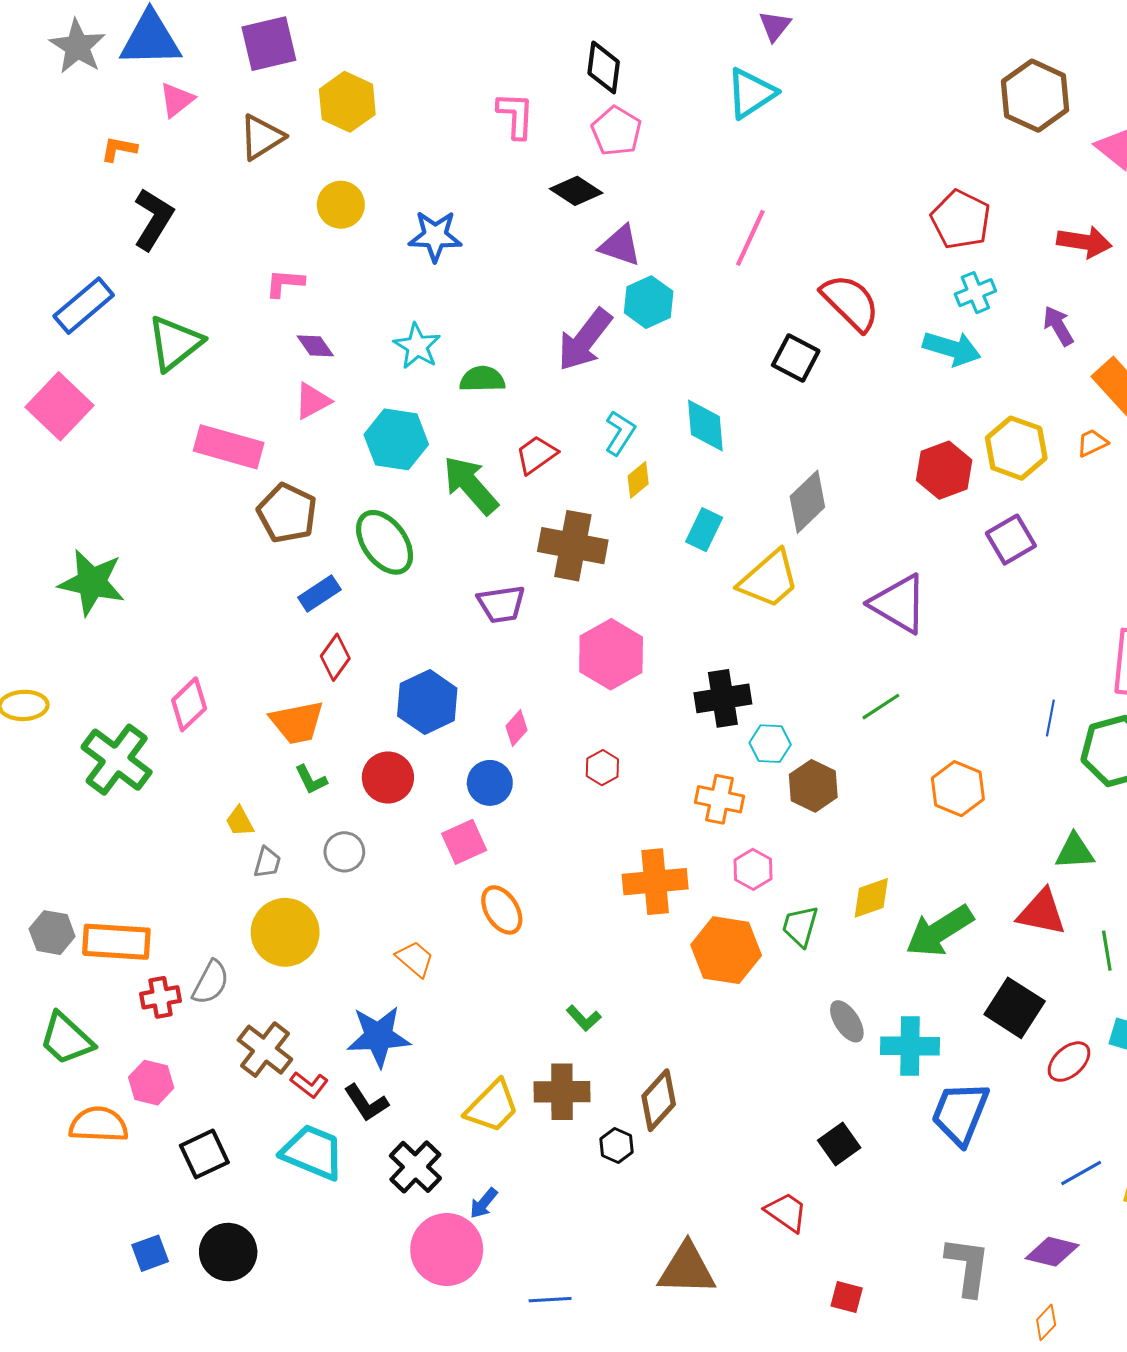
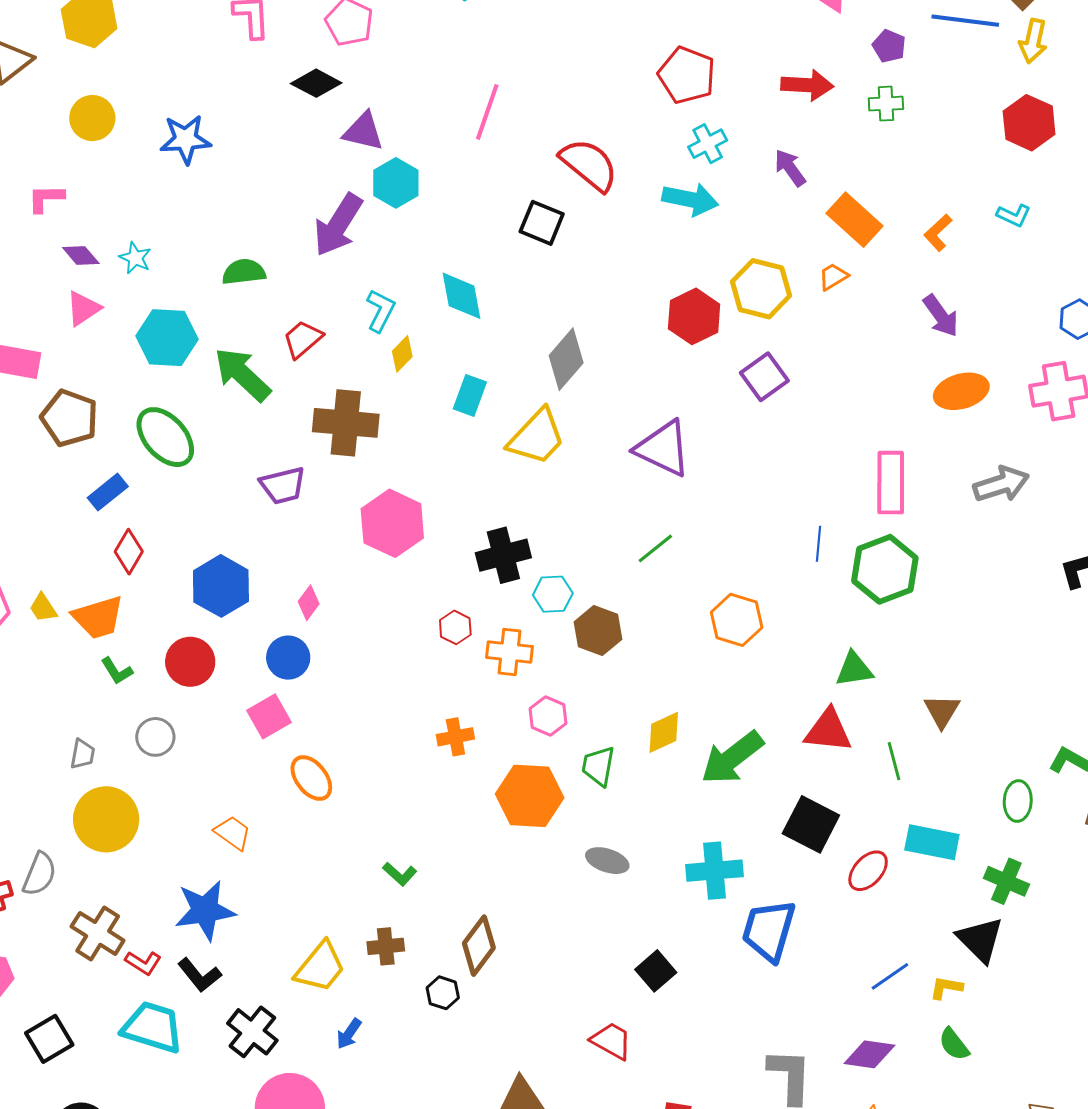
cyan star: (417, 346) -> (135, 258), moved, size x0.7
red hexagon: (602, 768) -> (455, 627), moved
yellow trapezoid: (240, 821) -> (43, 608), moved
orange cross: (655, 882) -> (455, 737), size x0.6
gray ellipse: (847, 1021) -> (607, 861), moved, turned -33
brown cross: (562, 1092) -> (386, 946), size x0.7
blue arrow: (484, 1203) -> (349, 1034), moved

